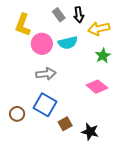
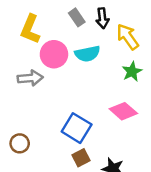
yellow arrow: (99, 29) -> (128, 37), turned 65
gray arrow: (46, 74) -> (30, 78), moved
blue square: (45, 105) -> (77, 128), moved

